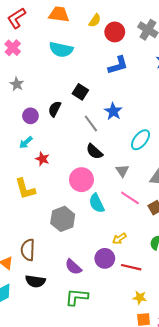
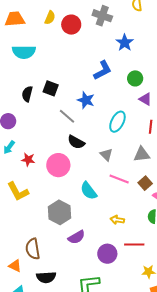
blue L-shape: (118, 65) -> (103, 70), moved
black semicircle: (55, 109) -> (27, 94), moved
pink circle: (81, 180) -> (58, 165), moved
yellow arrow: (119, 239) -> (117, 220), turned 56
purple circle: (105, 258) -> (107, 254), moved
purple semicircle: (73, 267) -> (76, 237), moved, turned -60

